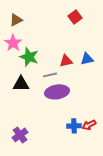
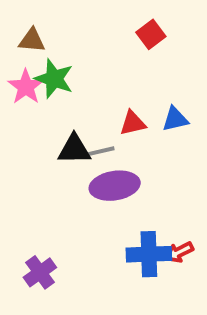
brown triangle: (16, 20) -> (32, 40), turned 32
green star: (29, 57) -> (54, 79), moved
black triangle: (21, 84) -> (74, 149), moved
blue cross: (74, 126) -> (149, 254), size x1.5

